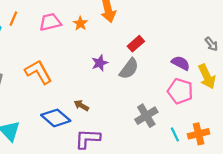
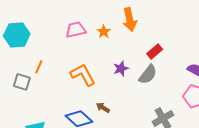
orange line: (13, 19) -> (39, 67), moved
orange L-shape: (38, 72) -> (83, 75), moved

